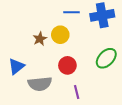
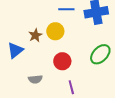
blue triangle: (16, 66) -> (15, 50), moved
gray semicircle: (40, 84) -> (35, 79), size x0.6

